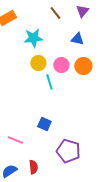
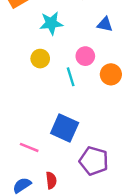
yellow circle: (38, 63) -> (40, 59), moved
orange circle: (83, 66) -> (111, 74), moved
blue square: (44, 124) -> (65, 128), size x1.6

